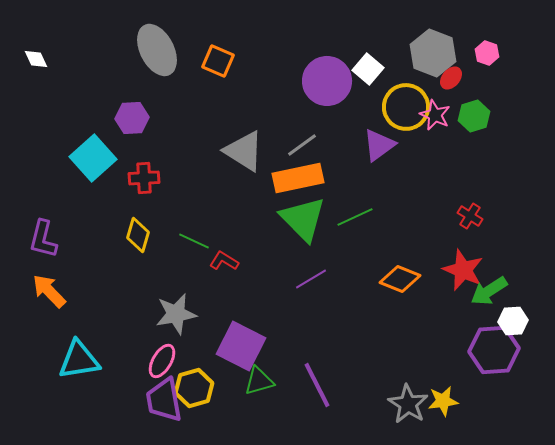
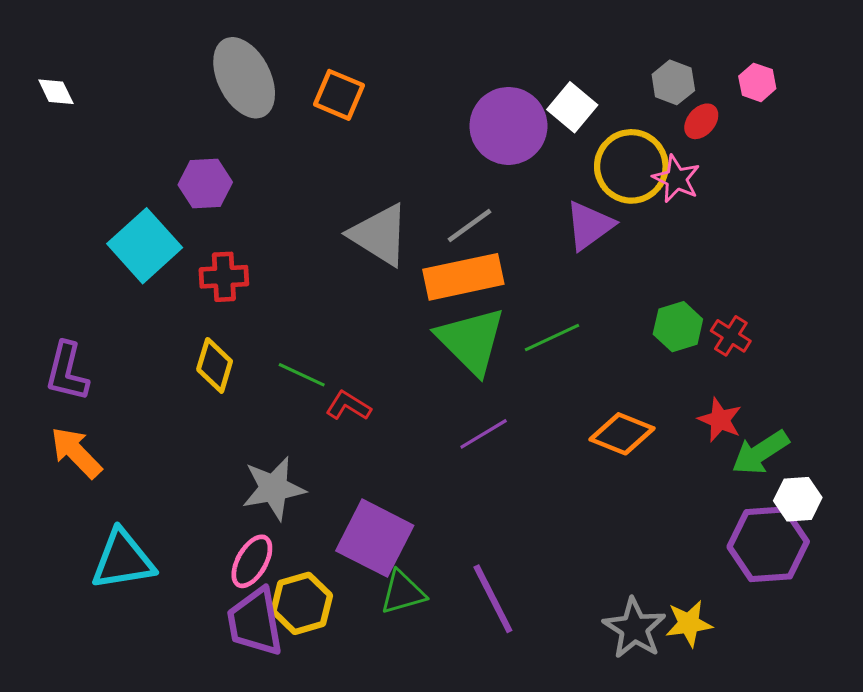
gray hexagon: (433, 53) -> (673, 82), size x0.6
green hexagon: (474, 116) -> (678, 327), moved
red star: (463, 270) -> (720, 420), size x0.7

